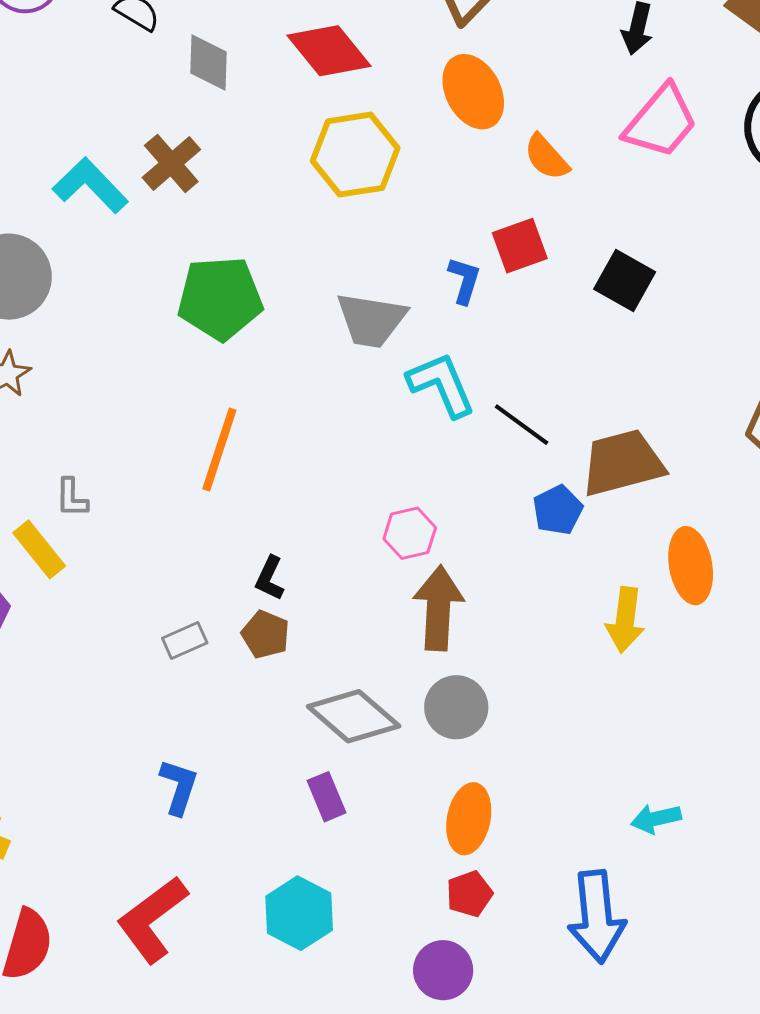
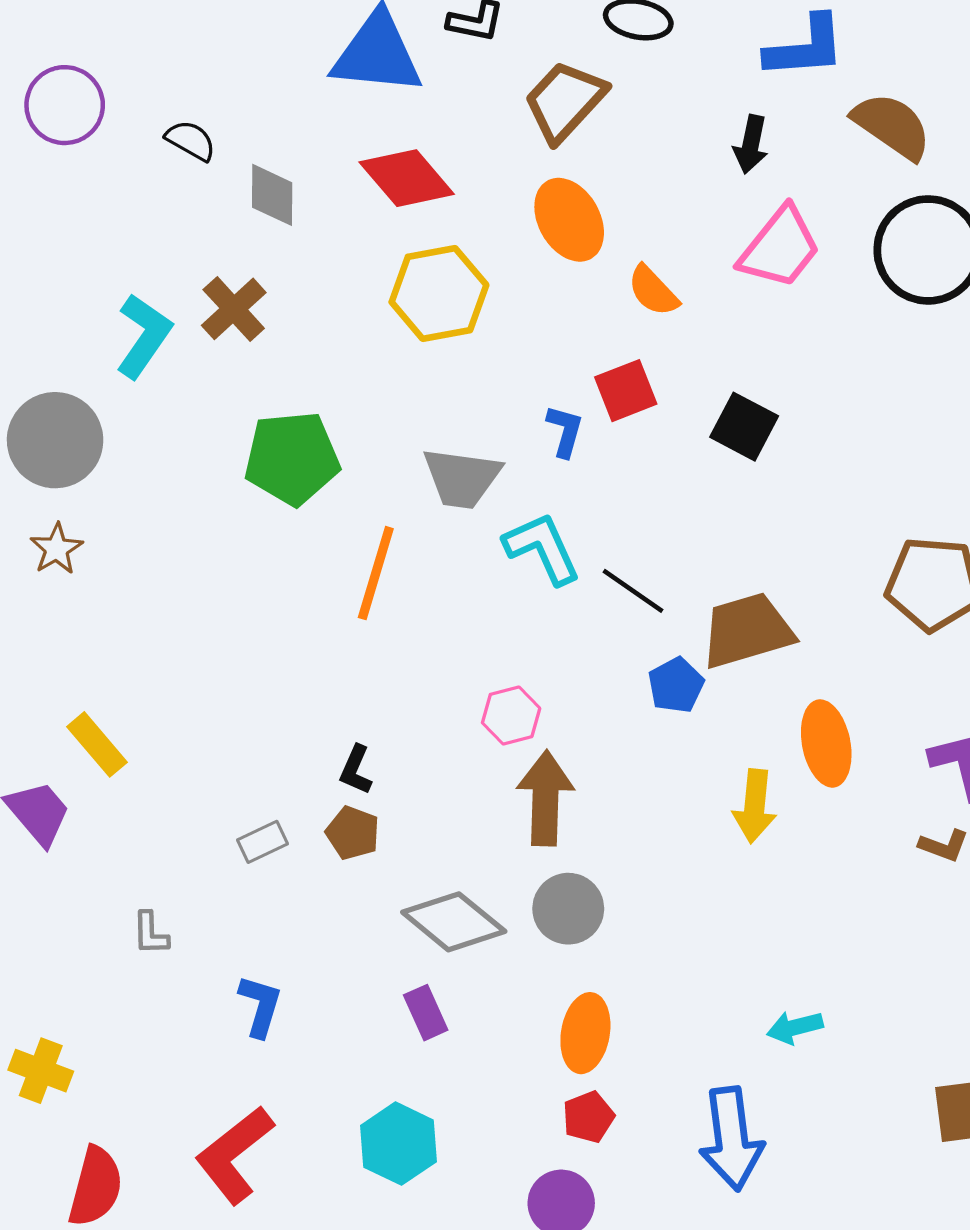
cyan L-shape: (90, 185) -> (144, 336), turned 80
orange line: (219, 449) -> (376, 573), moved
gray L-shape: (72, 498) -> (150, 933), moved

